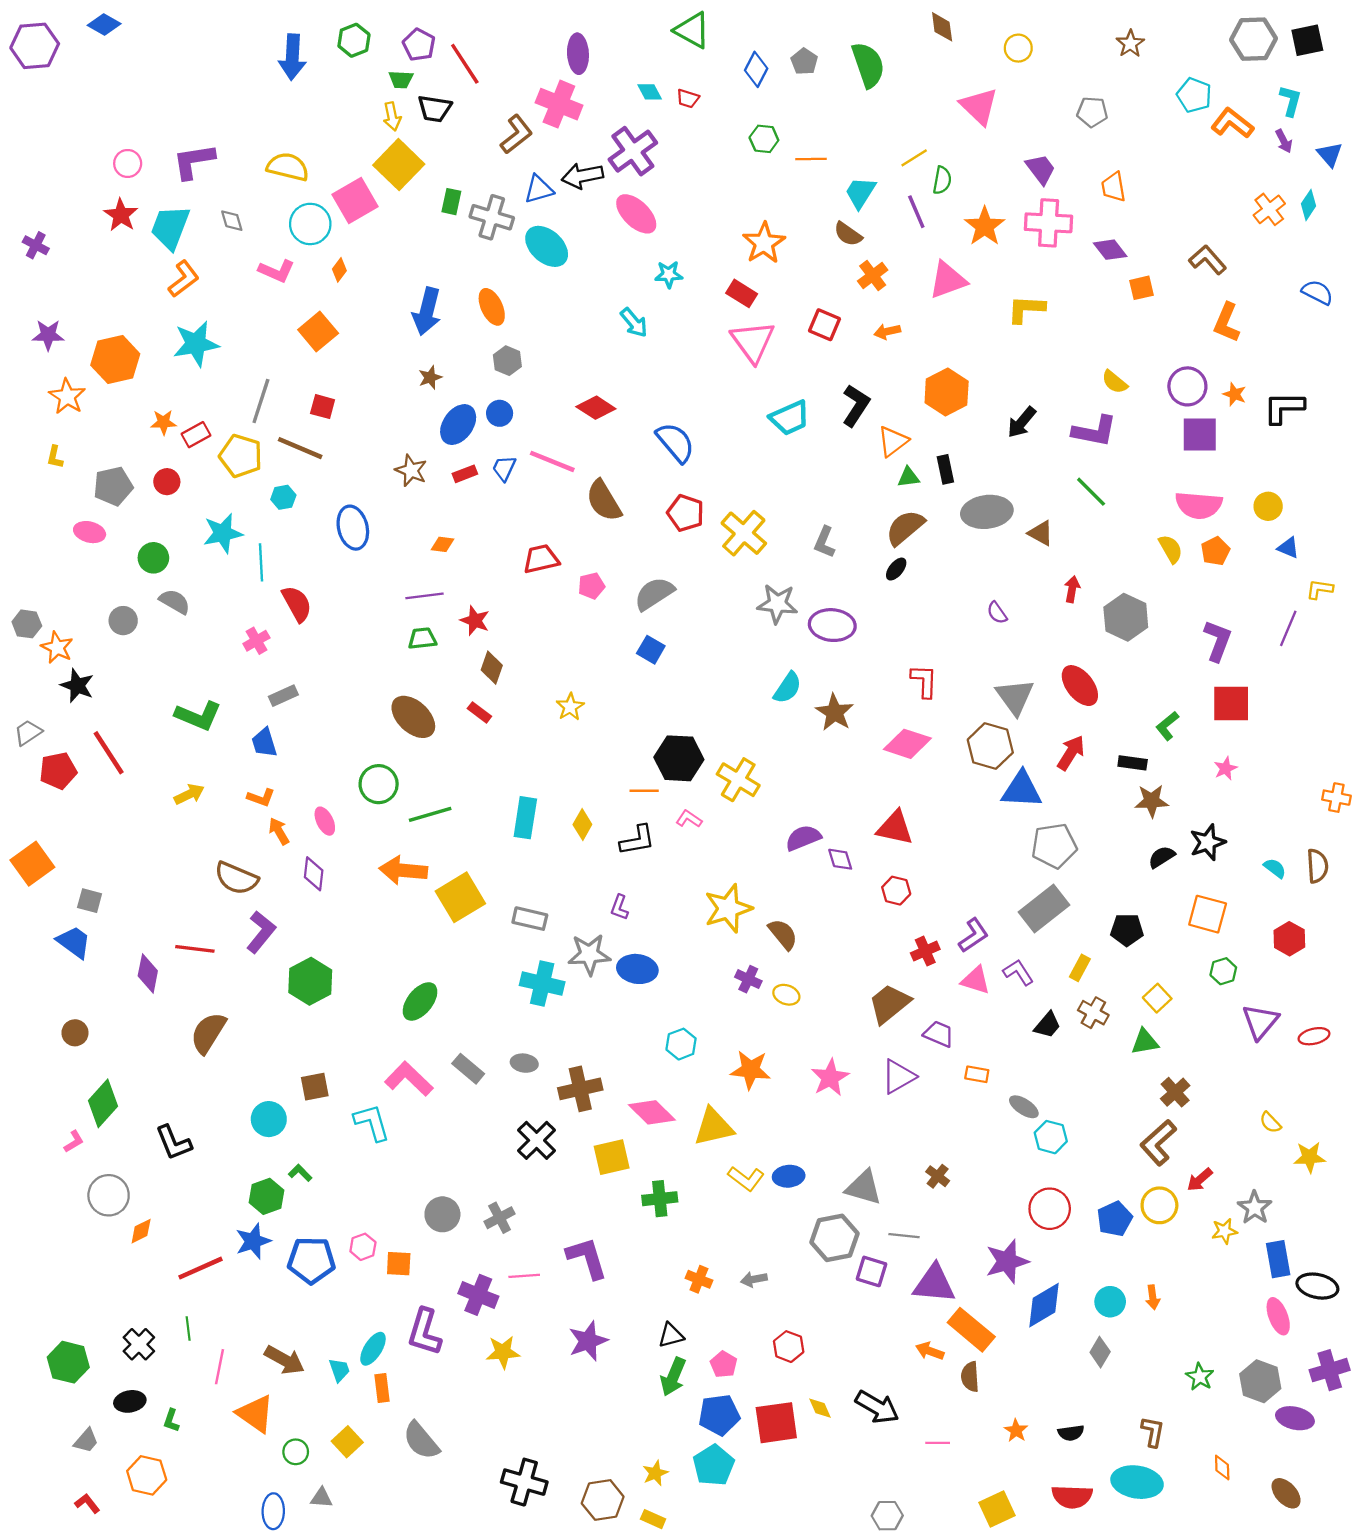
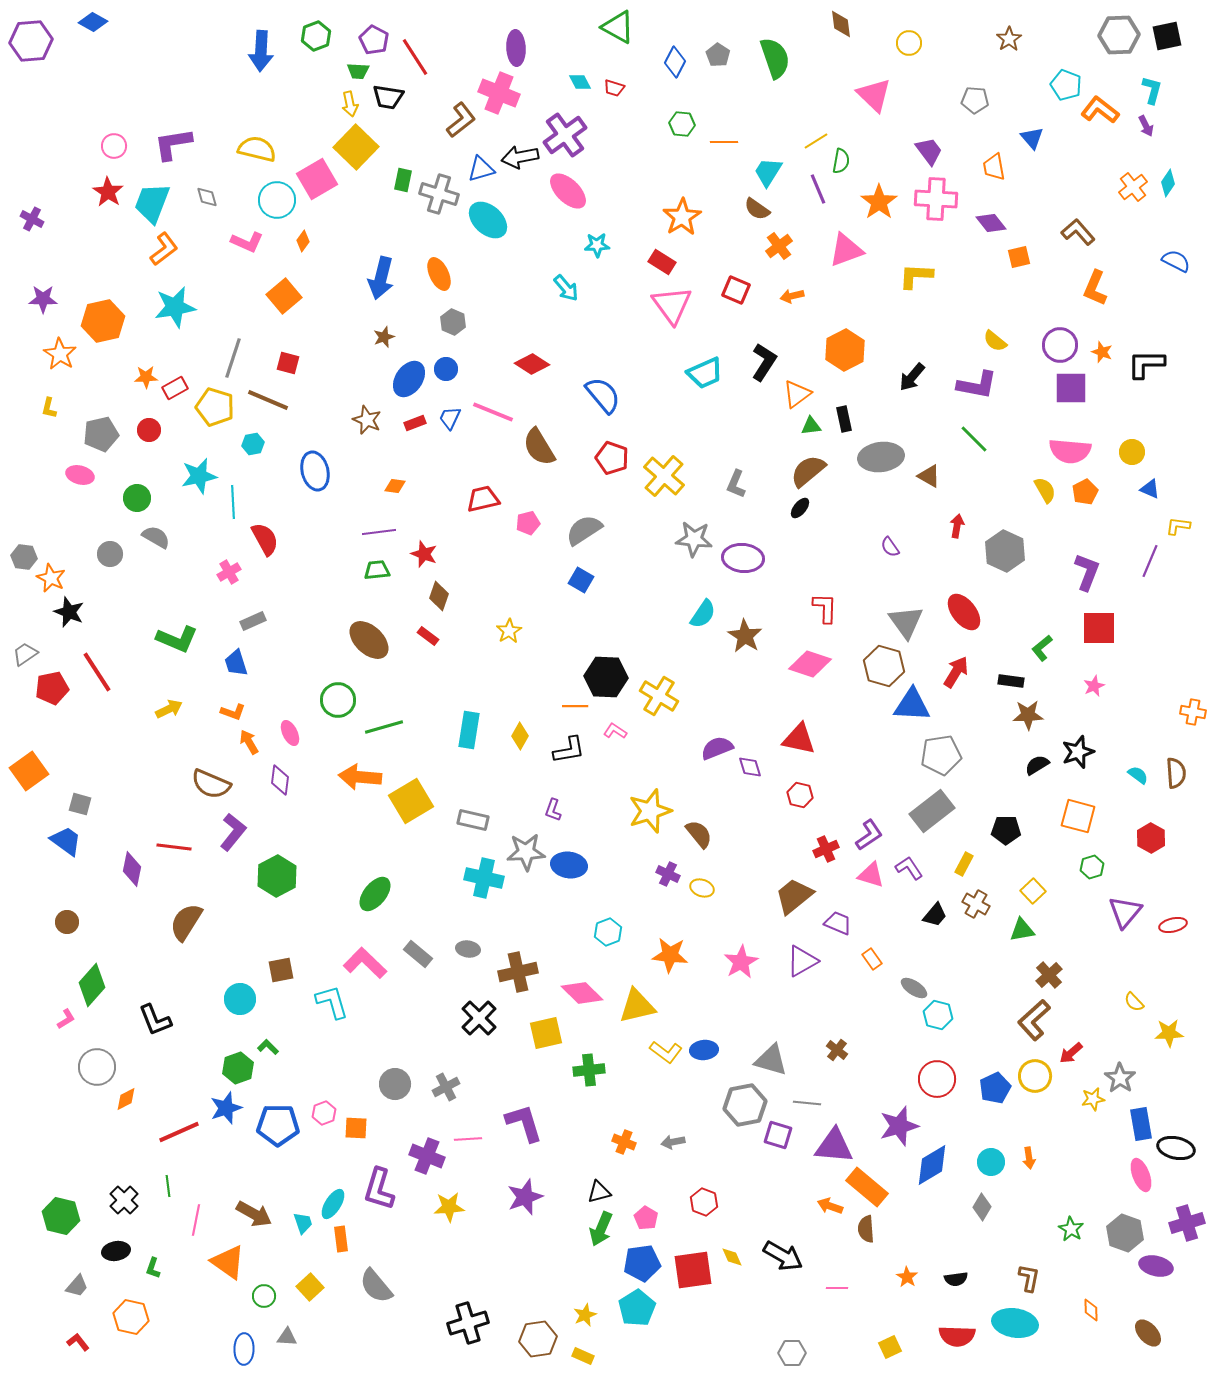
blue triangle: (1330, 155) -> (1032, 138), moved
orange rectangle: (977, 1074) -> (872, 959), turned 45
black cross: (524, 1482) -> (468, 1323), turned -33
yellow square: (997, 1509) -> (890, 1347), size x0.7

